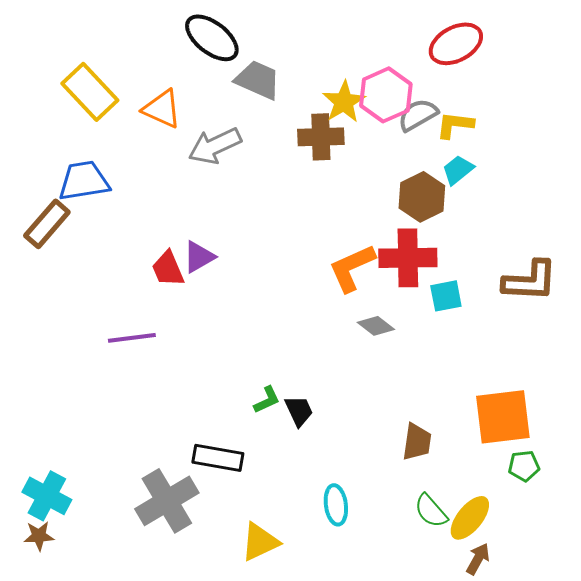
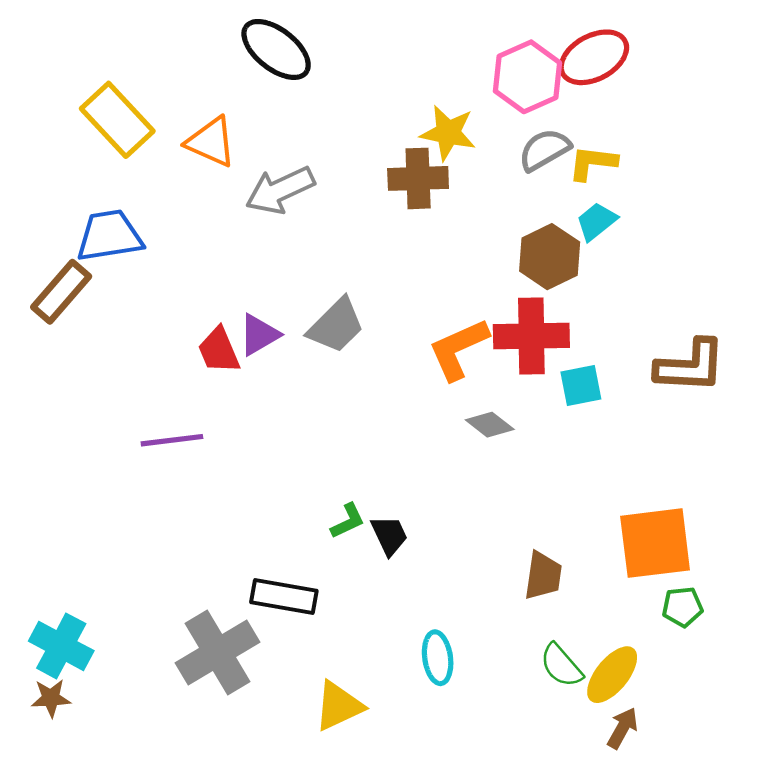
gray trapezoid: (258, 80) -> (336, 326), moved, turned 111
pink hexagon: (386, 95) -> (527, 77), moved
yellow star: (344, 102) -> (448, 133), turned -30

